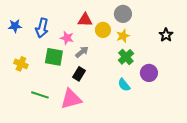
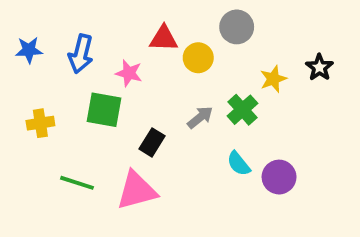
yellow star: (123, 36) -> (273, 79), moved
gray arrow: (82, 52) -> (200, 117), moved
yellow cross: (21, 64) -> (40, 123), turned -32
purple circle: (149, 73) -> (279, 177), moved

